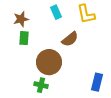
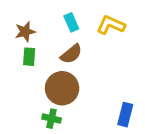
yellow L-shape: (86, 14) -> (111, 25), turned 125
brown semicircle: (70, 39) -> (71, 54), moved

